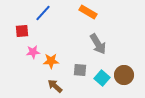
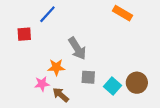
orange rectangle: (88, 12) -> (122, 13), moved
gray arrow: (98, 44) -> (77, 48), moved
pink star: (33, 52) -> (42, 84), moved

